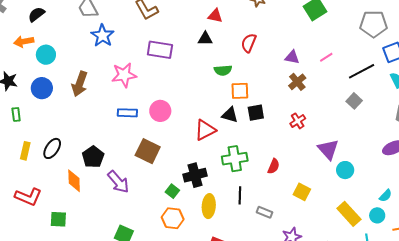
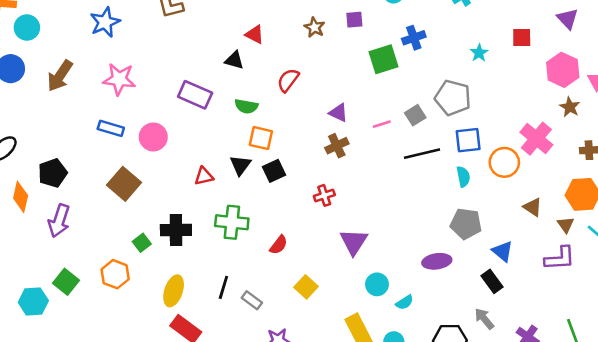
purple rectangle: (160, 50) -> (195, 95), moved
gray square: (354, 101) -> (415, 115), moved
black square: (256, 113) -> (274, 171), turned -30
black triangle: (230, 115) -> (240, 165), turned 36
red triangle: (205, 130) -> (204, 176), size x0.7
cyan circle: (345, 170) -> (377, 284), moved
purple arrow: (118, 182) -> (59, 221), moved, turned 45
black line: (240, 195) -> (223, 287), moved
cyan semicircle: (386, 196) -> (405, 302), moved
yellow ellipse: (209, 206) -> (174, 291), moved
orange hexagon: (173, 218) -> (115, 274), moved

